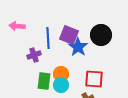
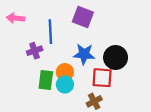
purple square: (69, 35) -> (83, 17), moved
black circle: (101, 35) -> (116, 57), moved
blue star: (78, 47) -> (84, 54), moved, turned -30

